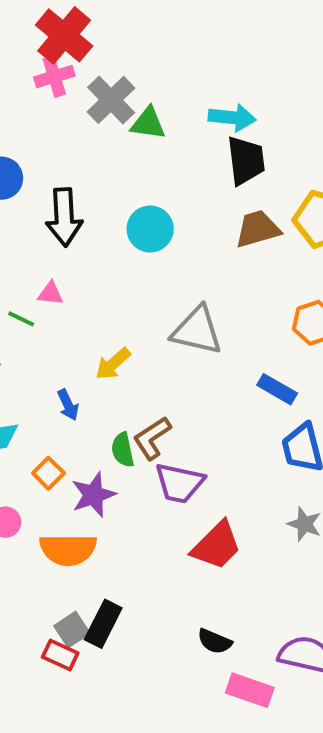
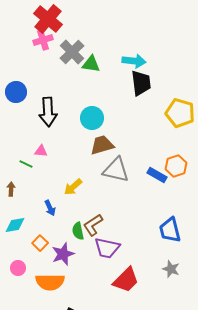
brown trapezoid: (258, 229) -> (102, 145), moved
blue rectangle: (277, 389) -> (157, 175), moved

